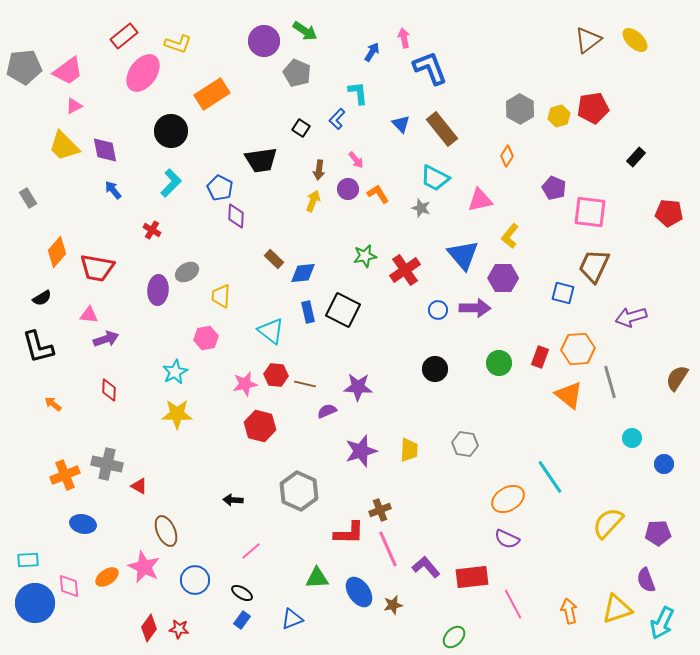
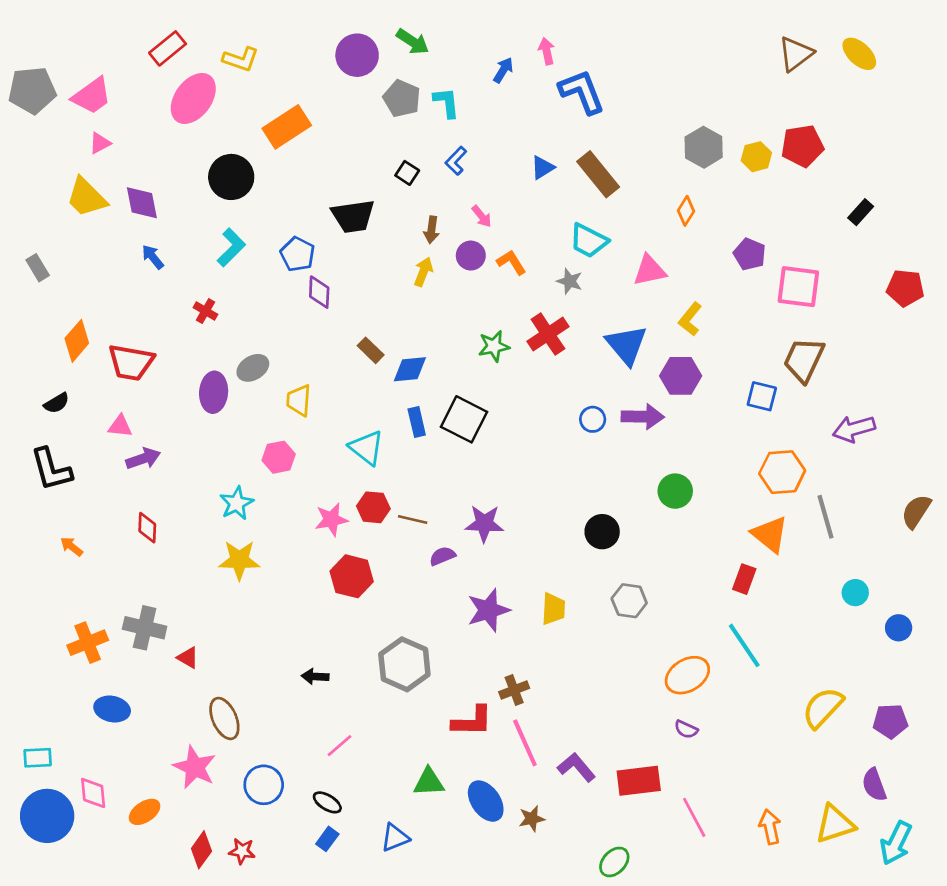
cyan L-shape: (358, 93) -> (446, 103), moved
blue triangle: (401, 124) -> (543, 168), turned 42
red cross: (405, 270) -> (548, 334), moved
red rectangle: (540, 357) -> (744, 579), moved
black circle: (435, 369) -> (602, 532), moved
purple semicircle: (507, 539) -> (686, 729), size x0.7
orange ellipse: (107, 577) -> (145, 812), moved

